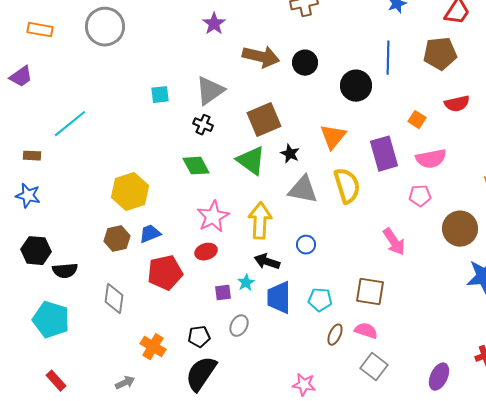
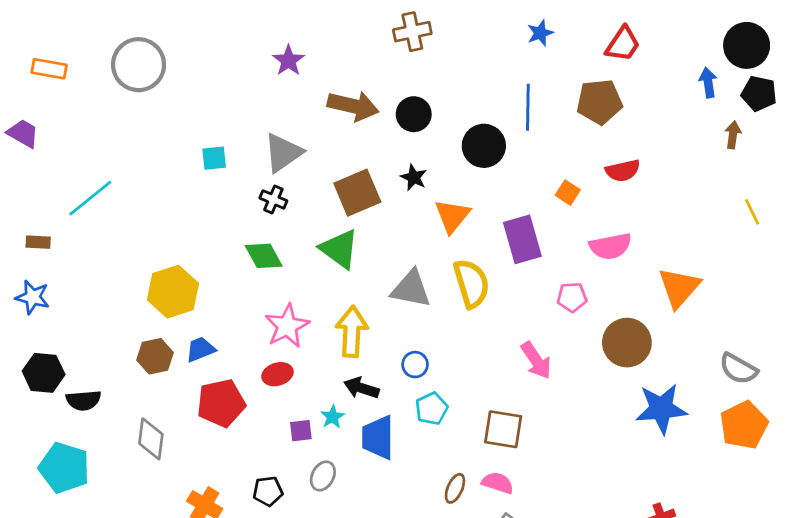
purple trapezoid: (21, 77) -> (23, 133), turned -115
black star: (290, 154) -> (414, 177), moved
pink semicircle: (431, 159) -> (610, 246), moved
cyan pentagon: (320, 300) -> (432, 409), moved, turned -30

